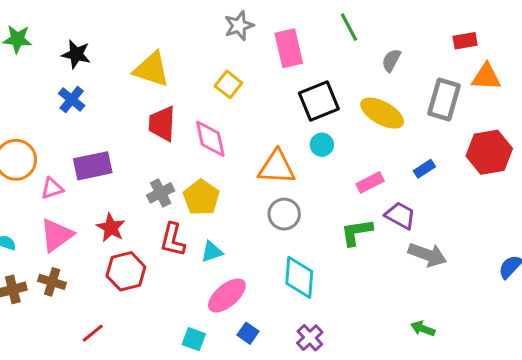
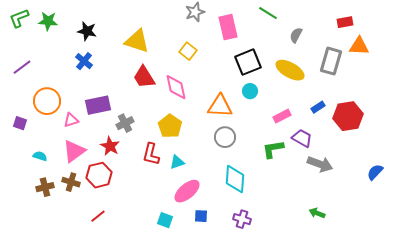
green line: (349, 27) -> (268, 13), turned -30
red trapezoid: (162, 124) -> (144, 77), turned -35
red hexagon: (489, 152) -> (348, 116), moved
gray cross: (161, 193) -> (125, 123), moved
red hexagon: (126, 271) -> (99, 175), moved
blue square: (248, 333) -> (201, 216), turned -32
purple cross: (310, 338) -> (242, 219), turned -30

